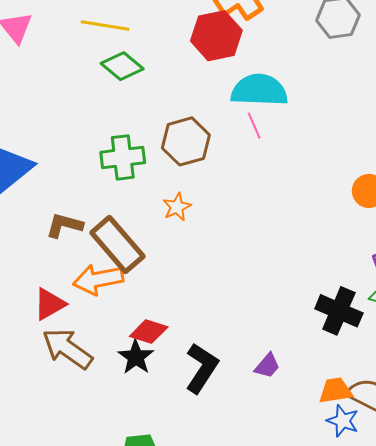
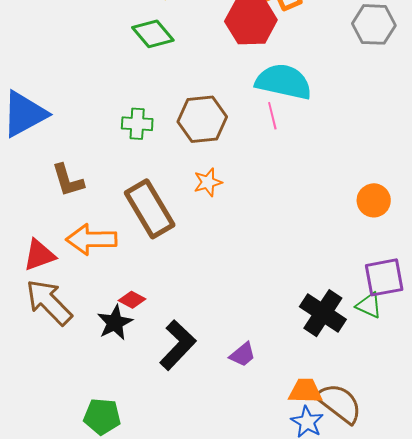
green cross: (123, 157) -> (137, 124), size x0.7
orange star: (177, 207) -> (208, 182), moved
brown L-shape: (64, 225) -> (68, 180), turned -132
brown rectangle: (117, 245) -> (150, 209), moved
red diamond: (149, 332) -> (132, 300), size x0.7

